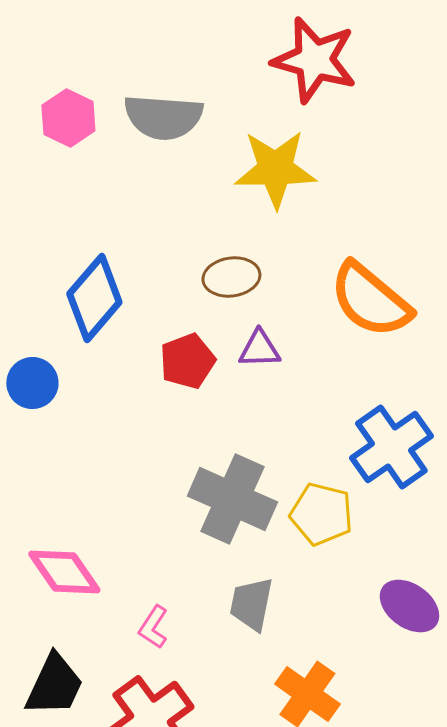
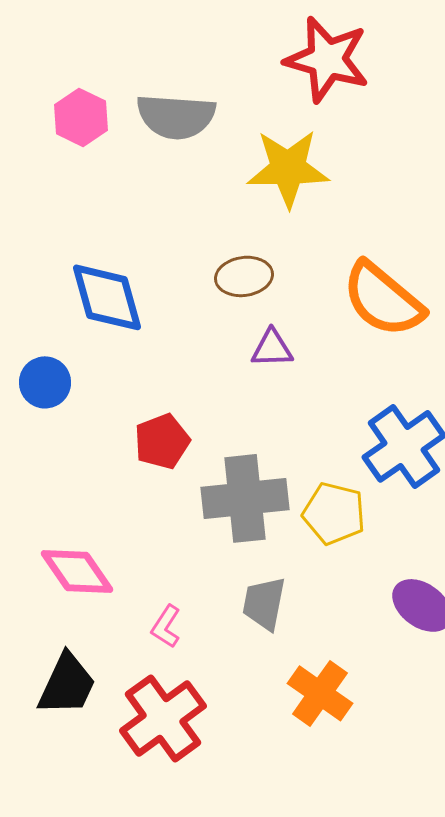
blue diamond: (94, 298) -> (107, 297), turned -56
red pentagon: (187, 361) -> (162, 441), moved
gray cross: (232, 499) -> (245, 498), turned -30

